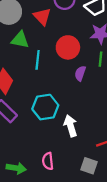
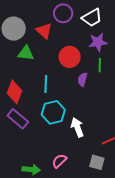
cyan line: (38, 60) -> (46, 84), moved
pink semicircle: (48, 161) -> (59, 161), turned 56

